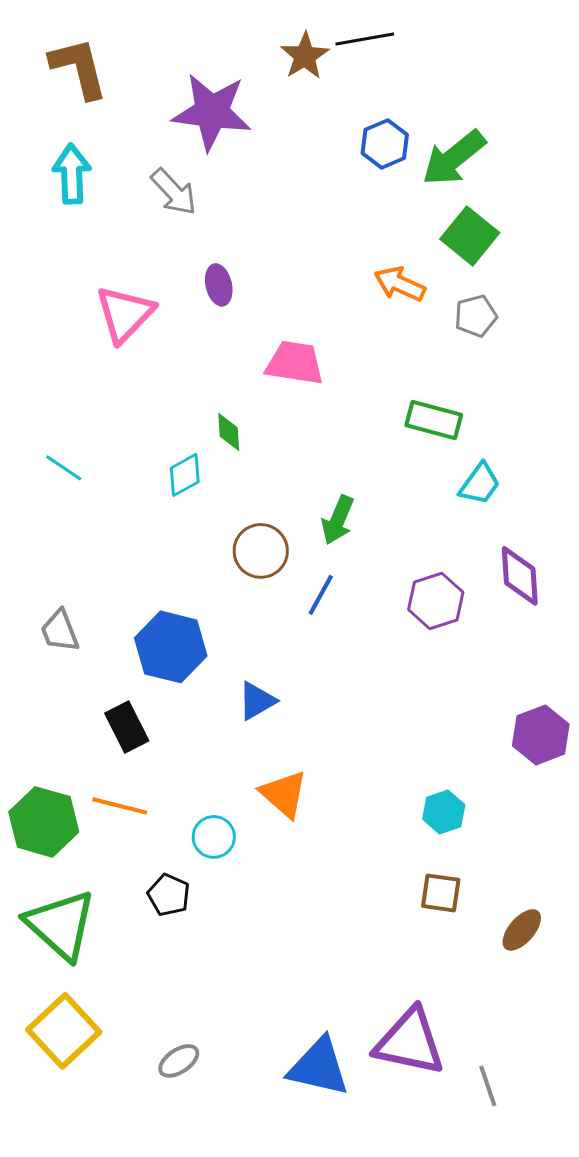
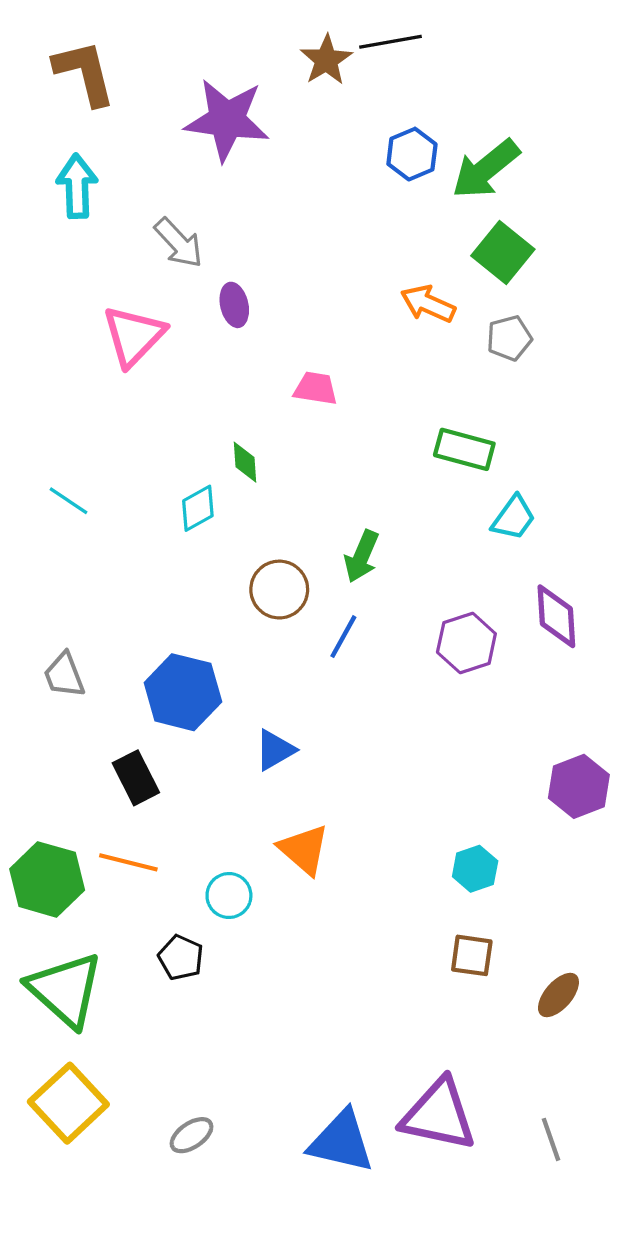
gray arrow: (174, 192) -> (179, 243), moved
pink trapezoid: (295, 363) -> (316, 388), size x0.7
gray line: (488, 1086) -> (551, 1139), moved

